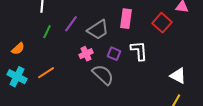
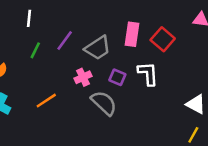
red square: (162, 23) -> (163, 39), moved
orange line: (46, 73) -> (46, 101), moved

